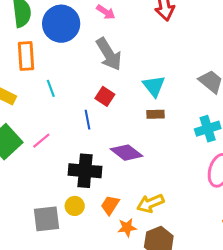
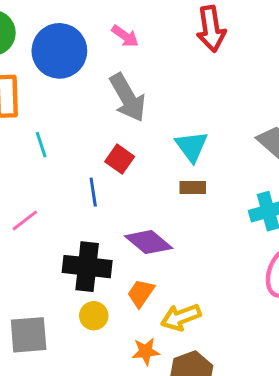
orange trapezoid: (110, 205) -> (141, 293), moved
yellow circle: (75, 206) -> (94, 316), moved

